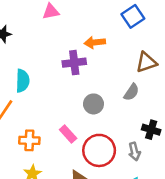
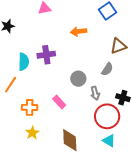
purple cross: (74, 63) -> (46, 55), moved
red circle: (99, 150) -> (107, 116), moved
gray arrow: (134, 152) -> (95, 93), moved

